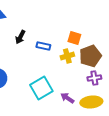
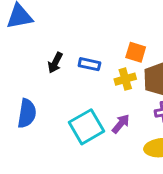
black arrow: (20, 37) -> (55, 63), moved
purple arrow: (67, 98) -> (121, 124), moved, turned 96

